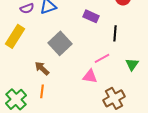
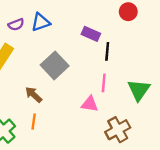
black line: (115, 33) -> (107, 51), moved
pink line: (102, 58) -> (104, 83), turned -56
green triangle: (132, 64) -> (139, 90), size x1.5

